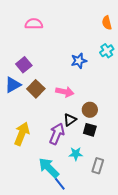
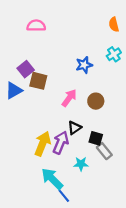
brown square: (36, 89) -> (38, 81), moved, turned -30
pink arrow: (65, 92) -> (69, 98), turned -66
brown circle: (90, 110) -> (96, 101), moved
yellow arrow: (22, 134) -> (43, 144), moved
gray rectangle: (98, 166) -> (104, 151), moved, turned -56

